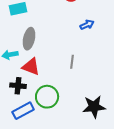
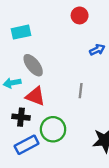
gray ellipse: (29, 39) -> (33, 65), turned -50

